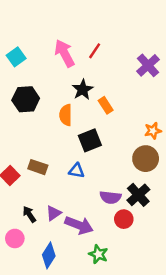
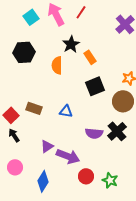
cyan square: (16, 57) -> (31, 17), moved
black square: (90, 140) -> (95, 86), moved
black arrow: (29, 214) -> (14, 135), moved
red circle: (124, 219) -> (86, 176), moved
green star: (98, 254) -> (110, 180), moved

